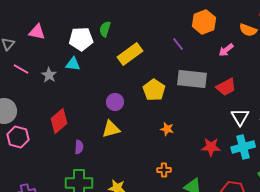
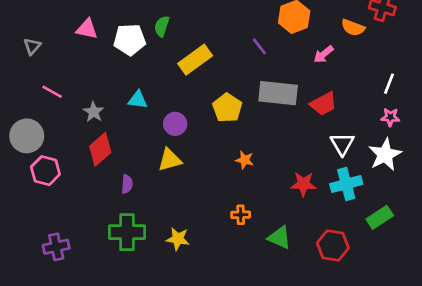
pink triangle: (37, 32) -> (87, 29), moved
cyan triangle: (73, 64) -> (138, 100), moved
pink line: (21, 69) -> (52, 92), moved
gray star: (49, 75) -> (94, 112), moved

